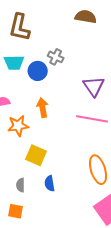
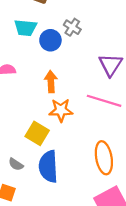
orange star: (18, 126) -> (61, 110), moved
blue semicircle: (50, 183) -> (48, 166), size x1.8
gray semicircle: (20, 185) -> (16, 164), turned -64

